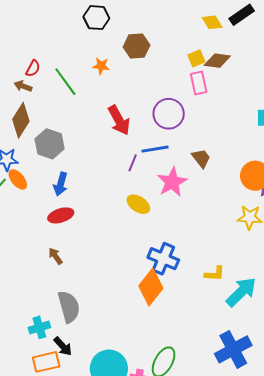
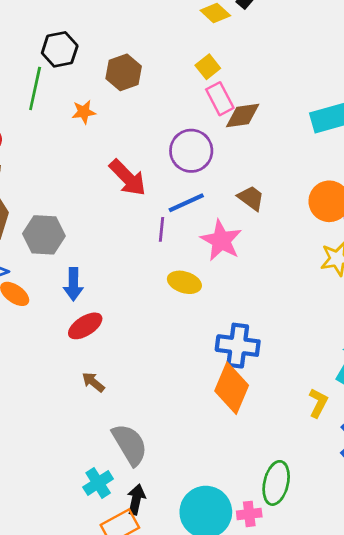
brown diamond: (217, 61) -> (243, 116), moved
green line: (65, 82) -> (35, 88), moved, turned 64
yellow L-shape: (215, 274) -> (318, 403), moved, turned -50
black arrow: (63, 346) -> (136, 499), turned -110

